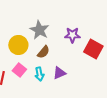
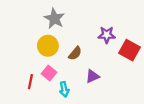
gray star: (39, 30) -> (54, 19), moved
cyan arrow: (39, 74) -> (64, 89), moved

